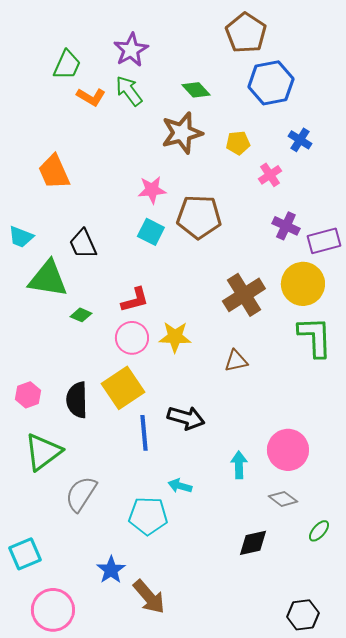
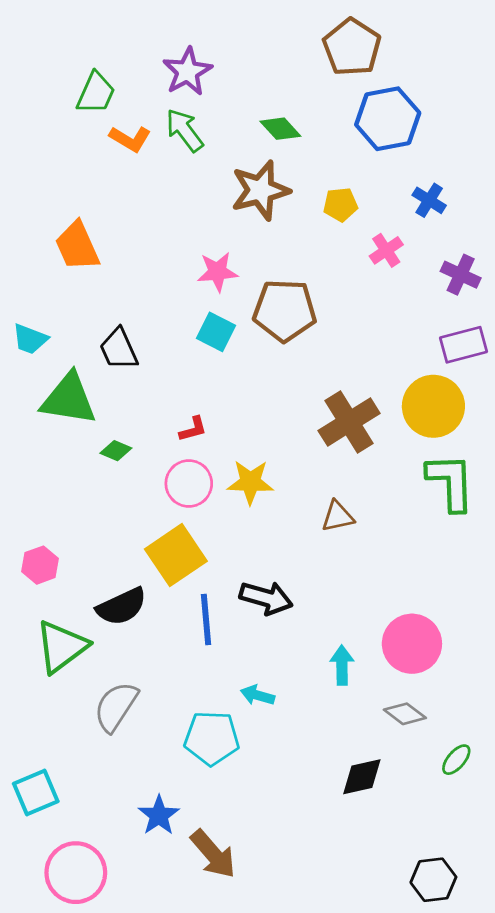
purple cross: (286, 226) -> (461, 275), moved
red L-shape: (135, 300) -> (193, 429), size x0.7
black semicircle: (77, 400) -> (122, 607), moved, turned -114

